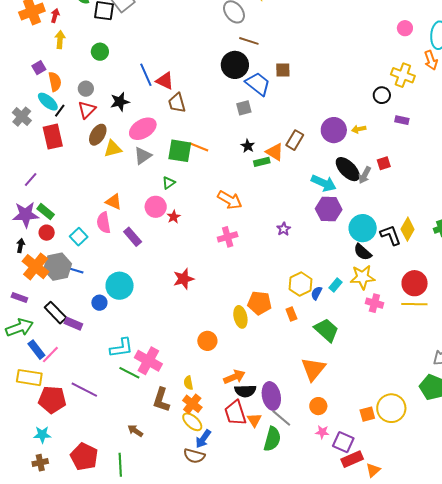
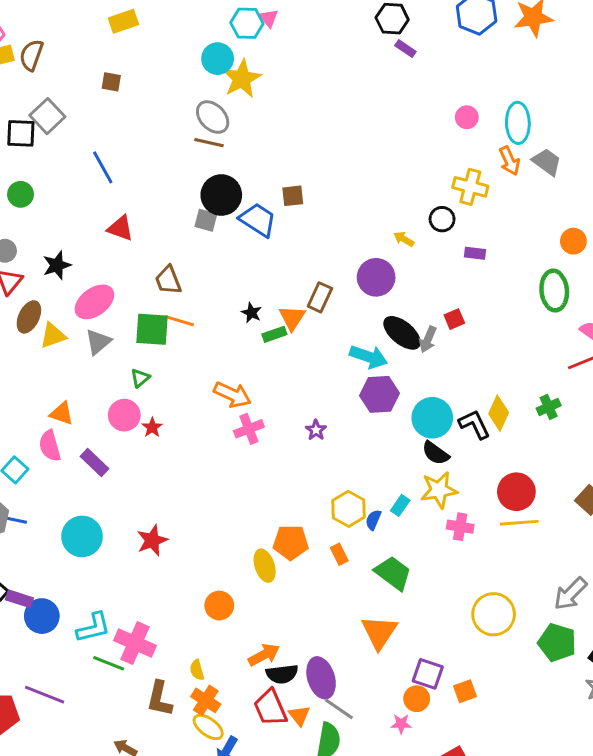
brown line: (249, 41) -> (209, 143), moved
blue line: (146, 75) -> (103, 167), moved
brown trapezoid: (177, 103) -> (168, 280), moved
gray square: (244, 108) -> (206, 220), moved, turned 35
yellow arrow: (359, 129) -> (404, 239), moved, turned 48
orange triangle: (275, 152) -> (292, 318), turned 36
pink cross: (228, 237) -> (249, 429), moved
red star: (184, 279) -> (152, 540), moved
blue circle: (99, 303) -> (42, 616), moved, size x1.5
orange circle: (318, 406) -> (417, 699), moved
yellow circle: (391, 408) -> (494, 614), moved
purple square: (343, 442) -> (428, 674), moved

